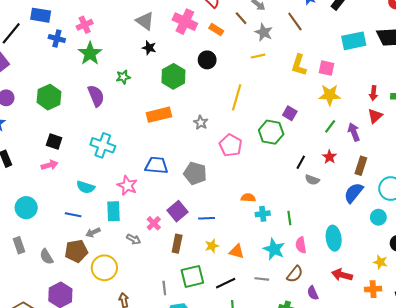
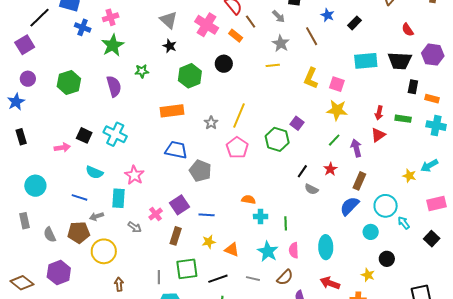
brown line: (241, 18) -> (251, 22), moved
yellow line: (237, 97) -> (239, 116), moved
black square: (54, 142) -> (84, 135), moved
blue trapezoid: (156, 165) -> (176, 150), moved

